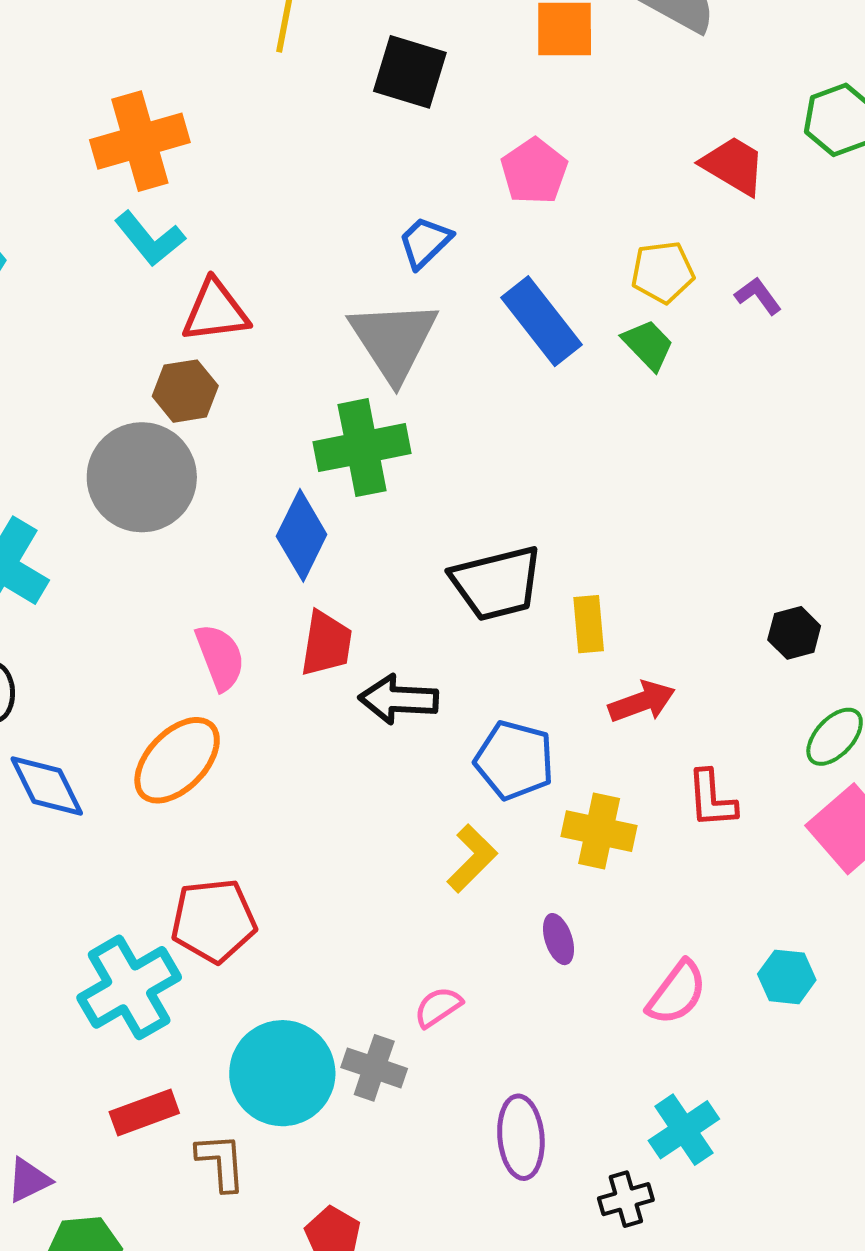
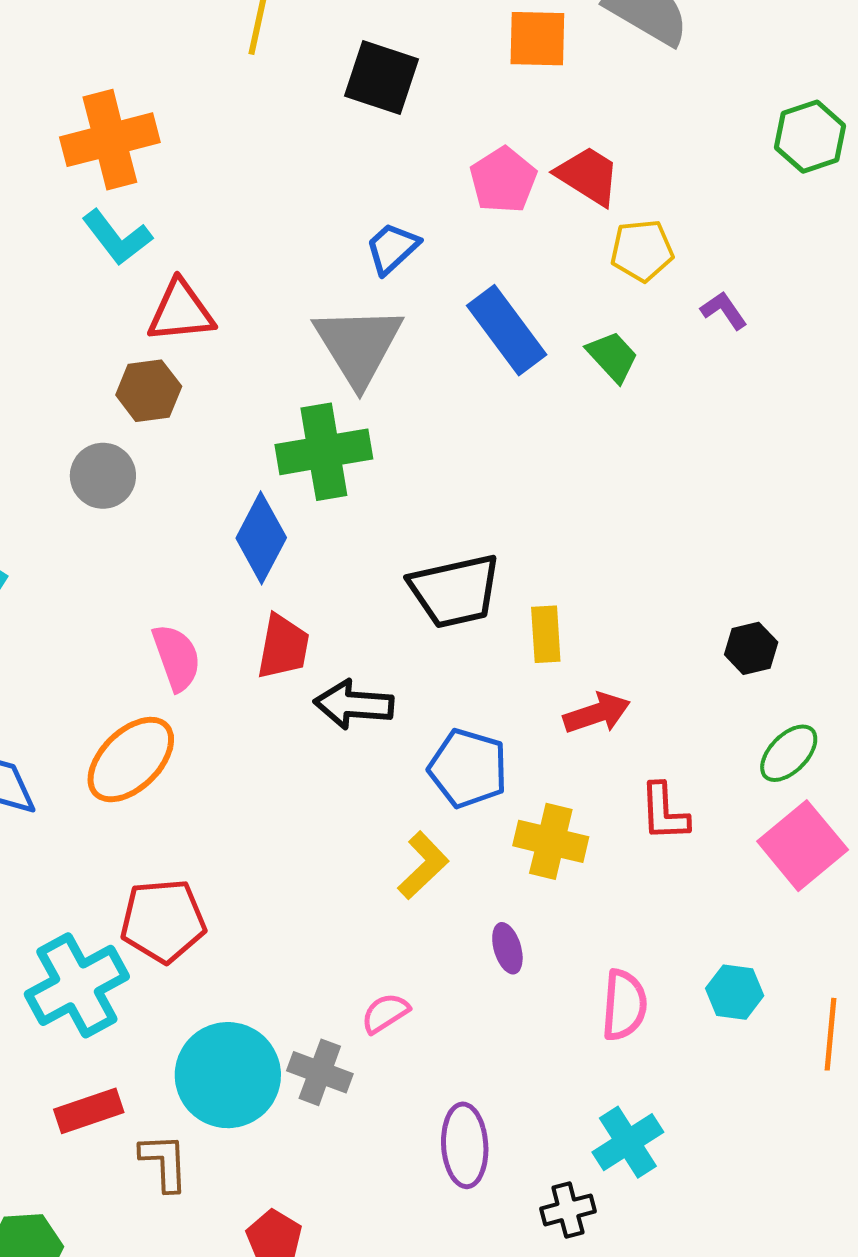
red trapezoid: (733, 165) -> (588, 176), moved
yellow pentagon: (663, 272) -> (642, 250), moved
gray circle: (142, 477) -> (103, 476), size x0.6
pink semicircle: (677, 993) -> (624, 1005), turned -34

